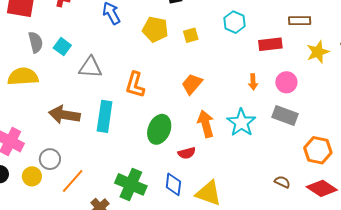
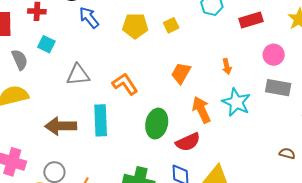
cyan square: (62, 47) -> (46, 44), moved
orange arrow: (253, 82) -> (227, 66), moved
orange L-shape: (135, 85) -> (125, 84), turned 140
red semicircle: (187, 153) -> (188, 142), size x1.4

